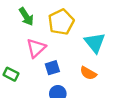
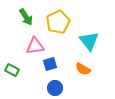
pink triangle: (36, 48) -> (35, 46), turned 36

